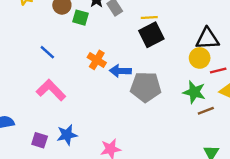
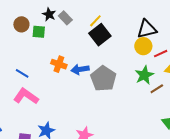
yellow line: (149, 18) -> (95, 21), turned -32
blue line: (47, 52) -> (22, 73), moved
gray pentagon: (146, 87) -> (103, 79), turned -30
green star: (194, 92) -> (144, 75), turned -30

